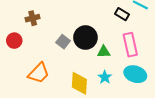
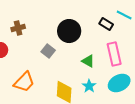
black circle: (85, 38) -> (69, 31), moved
green triangle: (104, 52) -> (88, 61), turned 32
cyan ellipse: (135, 74) -> (119, 83), turned -45

